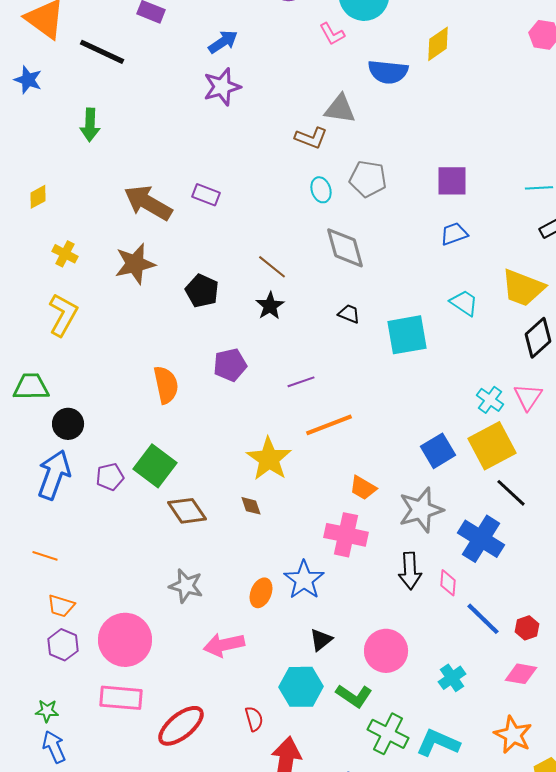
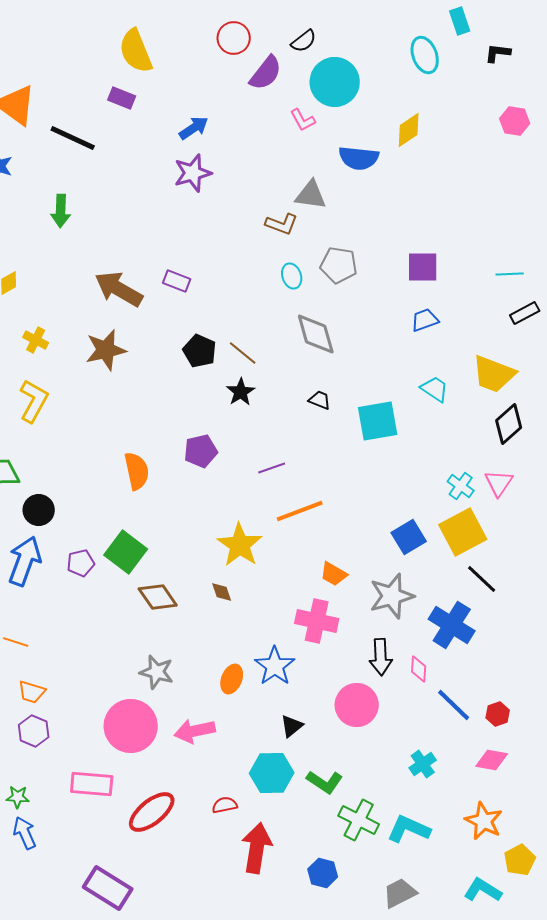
black pentagon: (202, 291) -> (200, 351), moved
pink circle: (125, 640) -> (131, 726), moved
pink circle: (386, 651) -> (357, 705), moved
red semicircle: (254, 719) -> (225, 805), turned -85

